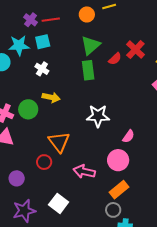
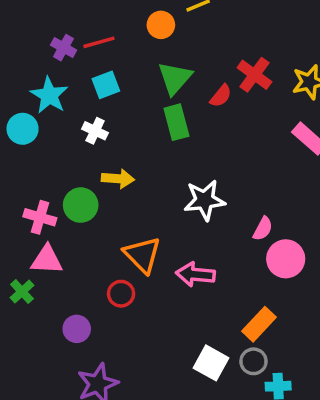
cyan square: (43, 42) -> (106, 85), moved
cyan star: (19, 45) -> (49, 95), turned -30
pink circle: (118, 160) -> (286, 259), moved
pink arrow: (84, 172) -> (195, 274), moved
white square: (59, 203) -> (211, 363), moved

